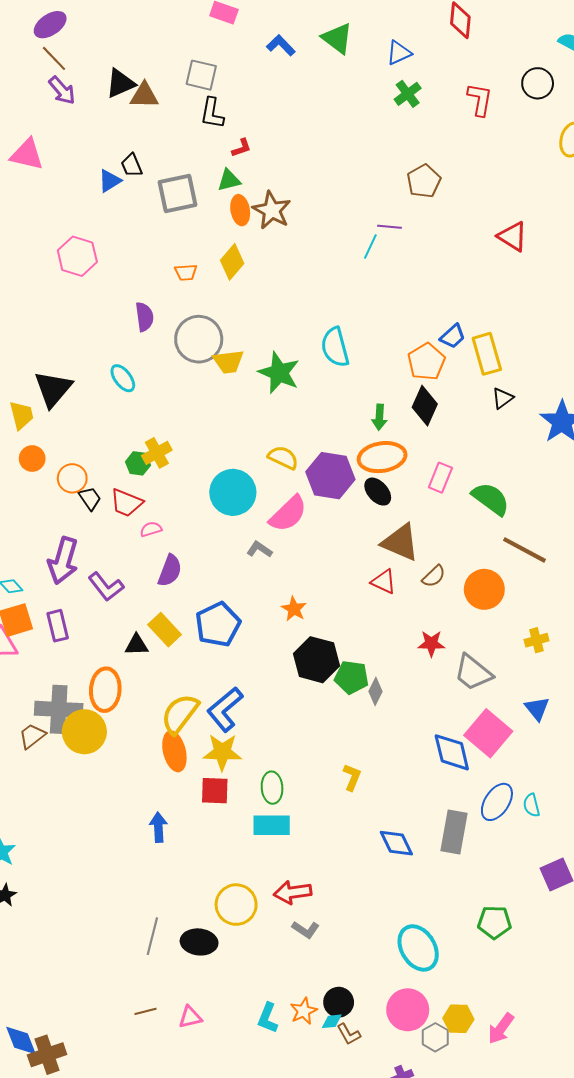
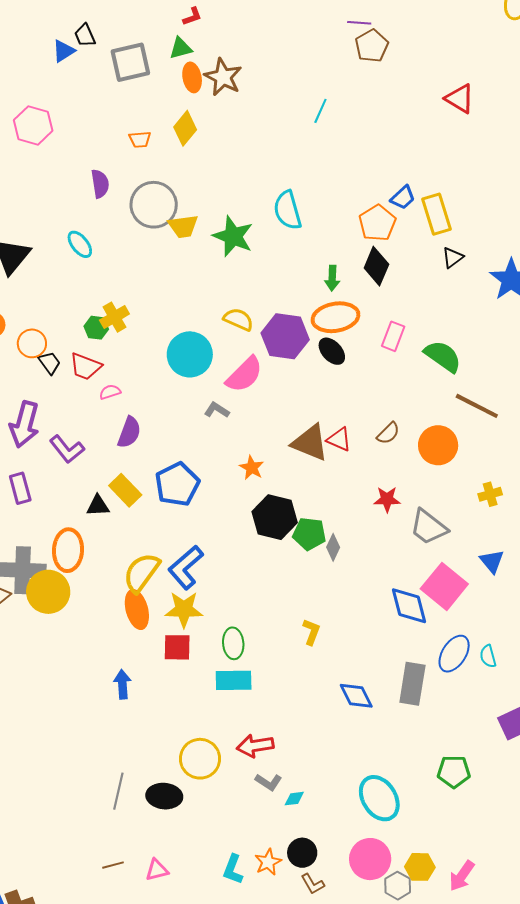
purple line: (389, 227) -> (359, 23), moved
brown triangle: (400, 542) -> (310, 443), moved
cyan diamond: (332, 1021) -> (294, 799), moved

